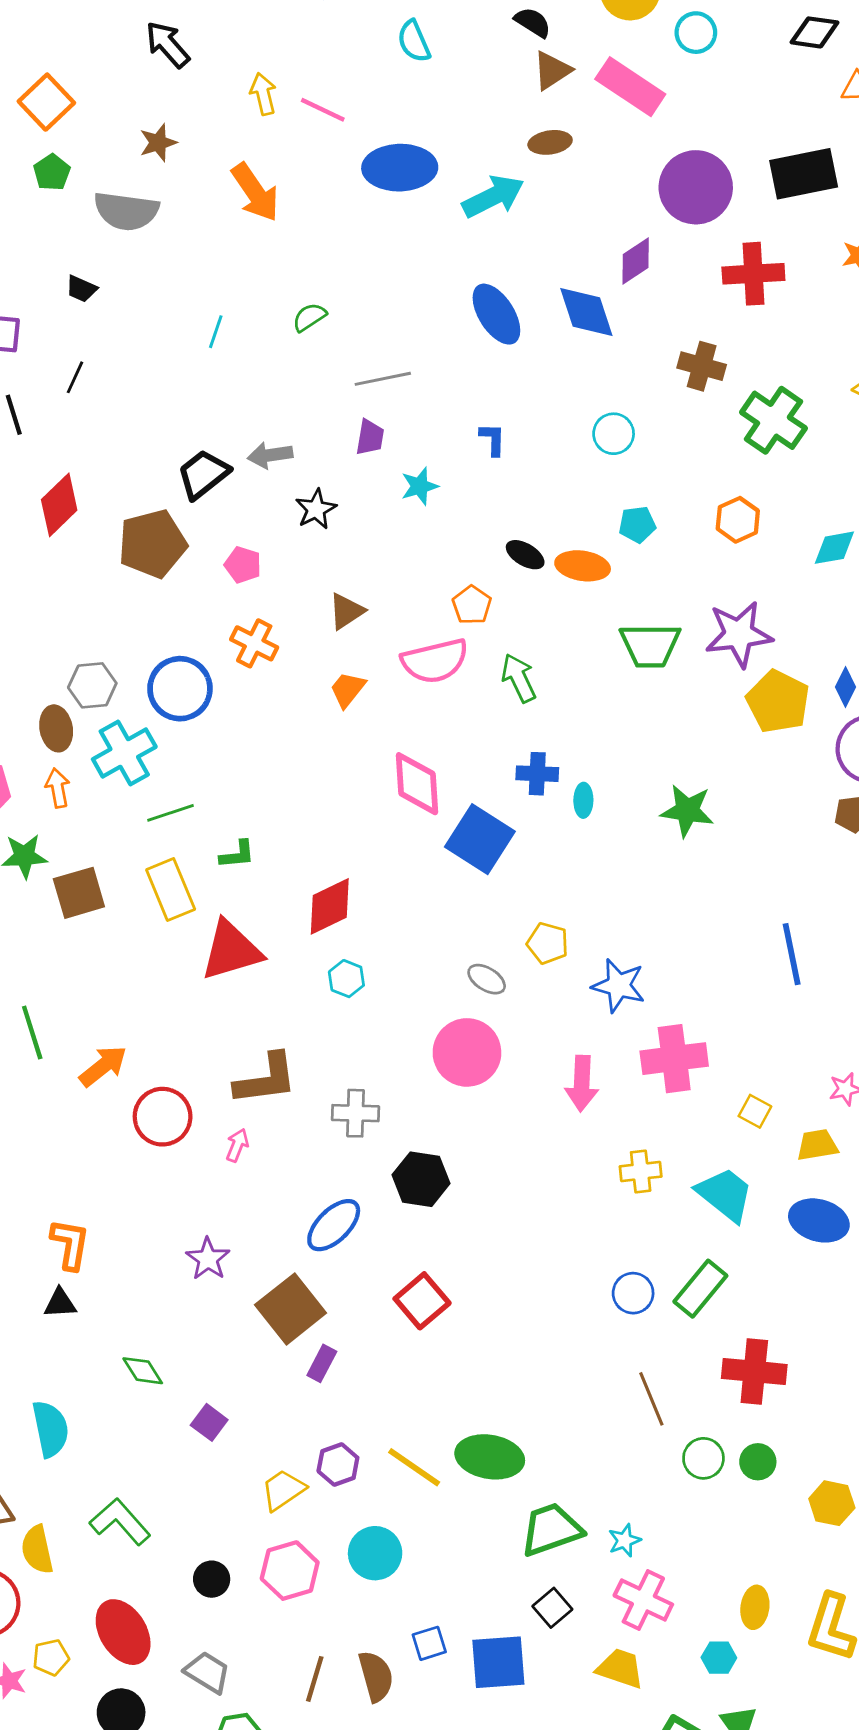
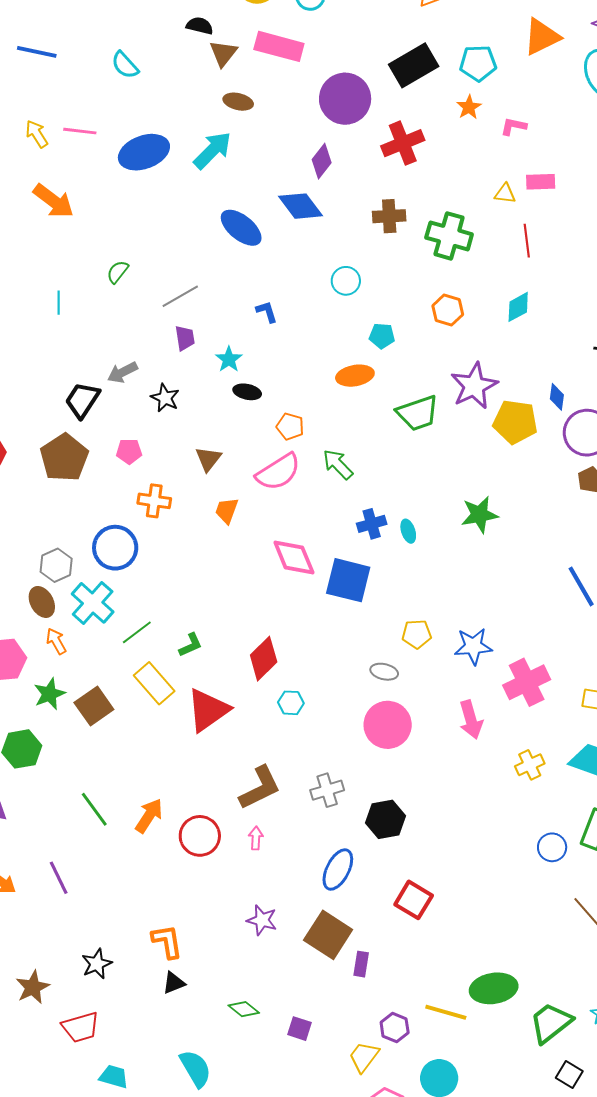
brown ellipse: (550, 142) -> (238, 102), turned 40
cyan pentagon: (637, 524) -> (382, 336), turned 30
black ellipse: (525, 555) -> (247, 392), moved

